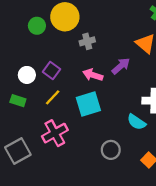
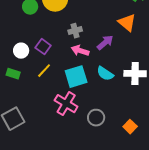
gray cross: (87, 41) -> (75, 31), moved
cyan semicircle: (136, 122) -> (105, 74), moved
pink cross: (55, 133) -> (66, 104), moved, turned -30

